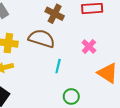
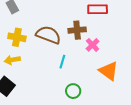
brown cross: (55, 14) -> (77, 30), moved, turned -36

